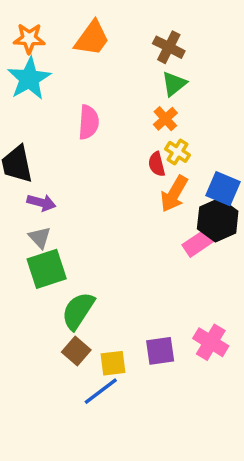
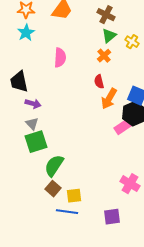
cyan star: (29, 79) -> (26, 33), size x0.7
yellow cross: (178, 152) -> (132, 42), moved
purple square: (160, 351) -> (112, 217), moved
blue line: (101, 391) -> (67, 212), turned 45

